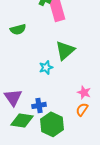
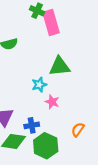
green triangle: (65, 50) -> (60, 66), turned 35
pink star: (84, 92) -> (52, 102), moved

